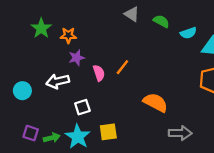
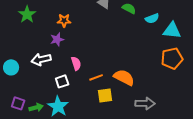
orange star: (68, 35) -> (64, 20), moved
orange line: (122, 67) -> (96, 77), moved, turned 32
pink semicircle: (99, 73) -> (76, 63), moved
yellow square: (108, 132) -> (105, 95), moved

